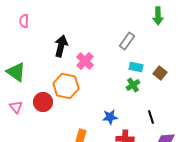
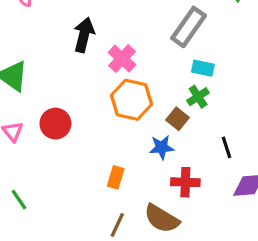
gray rectangle: (127, 41) -> (189, 27), size x1.4
brown square: (160, 73) -> (177, 119), moved
orange hexagon: (66, 86) -> (131, 100), moved

